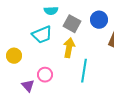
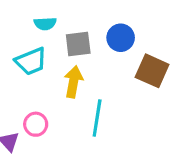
gray square: (72, 24) -> (78, 44), turned -36

